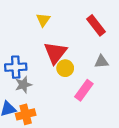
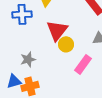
blue cross: (16, 67) -> (22, 14), moved

